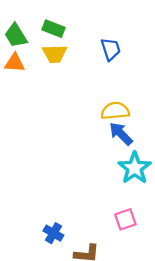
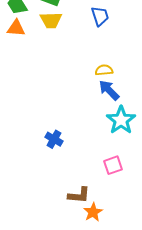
yellow semicircle: (115, 111) -> (104, 70), size x0.7
blue cross: (53, 233) -> (54, 139), moved

